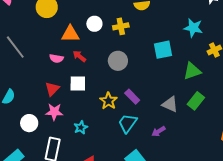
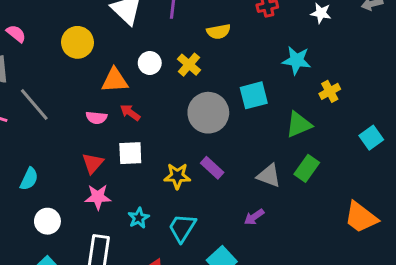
yellow cross: (121, 26) -> (189, 65), turned -35
gray circle: (118, 61) -> (208, 113), moved, size x1.4
yellow star: (108, 101) -> (177, 176), turned -30
white circle: (29, 123) -> (47, 221), moved
cyan trapezoid: (128, 123) -> (182, 228), moved

